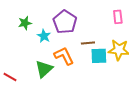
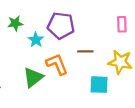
purple pentagon: (65, 22) -> (61, 26), turned -30
cyan square: (99, 56) -> (99, 85), moved

